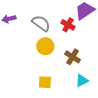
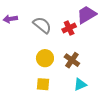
red cross: (68, 25) -> (69, 28), turned 32
yellow circle: (45, 46) -> (45, 58), moved

